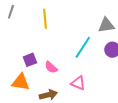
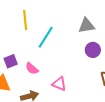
cyan line: (83, 47) -> (46, 37), moved

